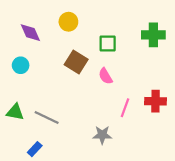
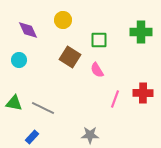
gray star: (102, 135) -> (90, 135), moved

